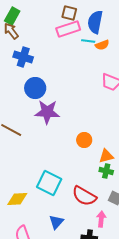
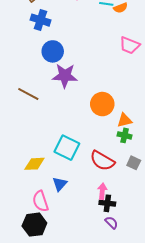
orange circle: (84, 140) -> (102, 104), size x1.5
pink arrow: (101, 219) -> (102, 191), moved
blue triangle: (56, 222) -> (60, 184), moved

